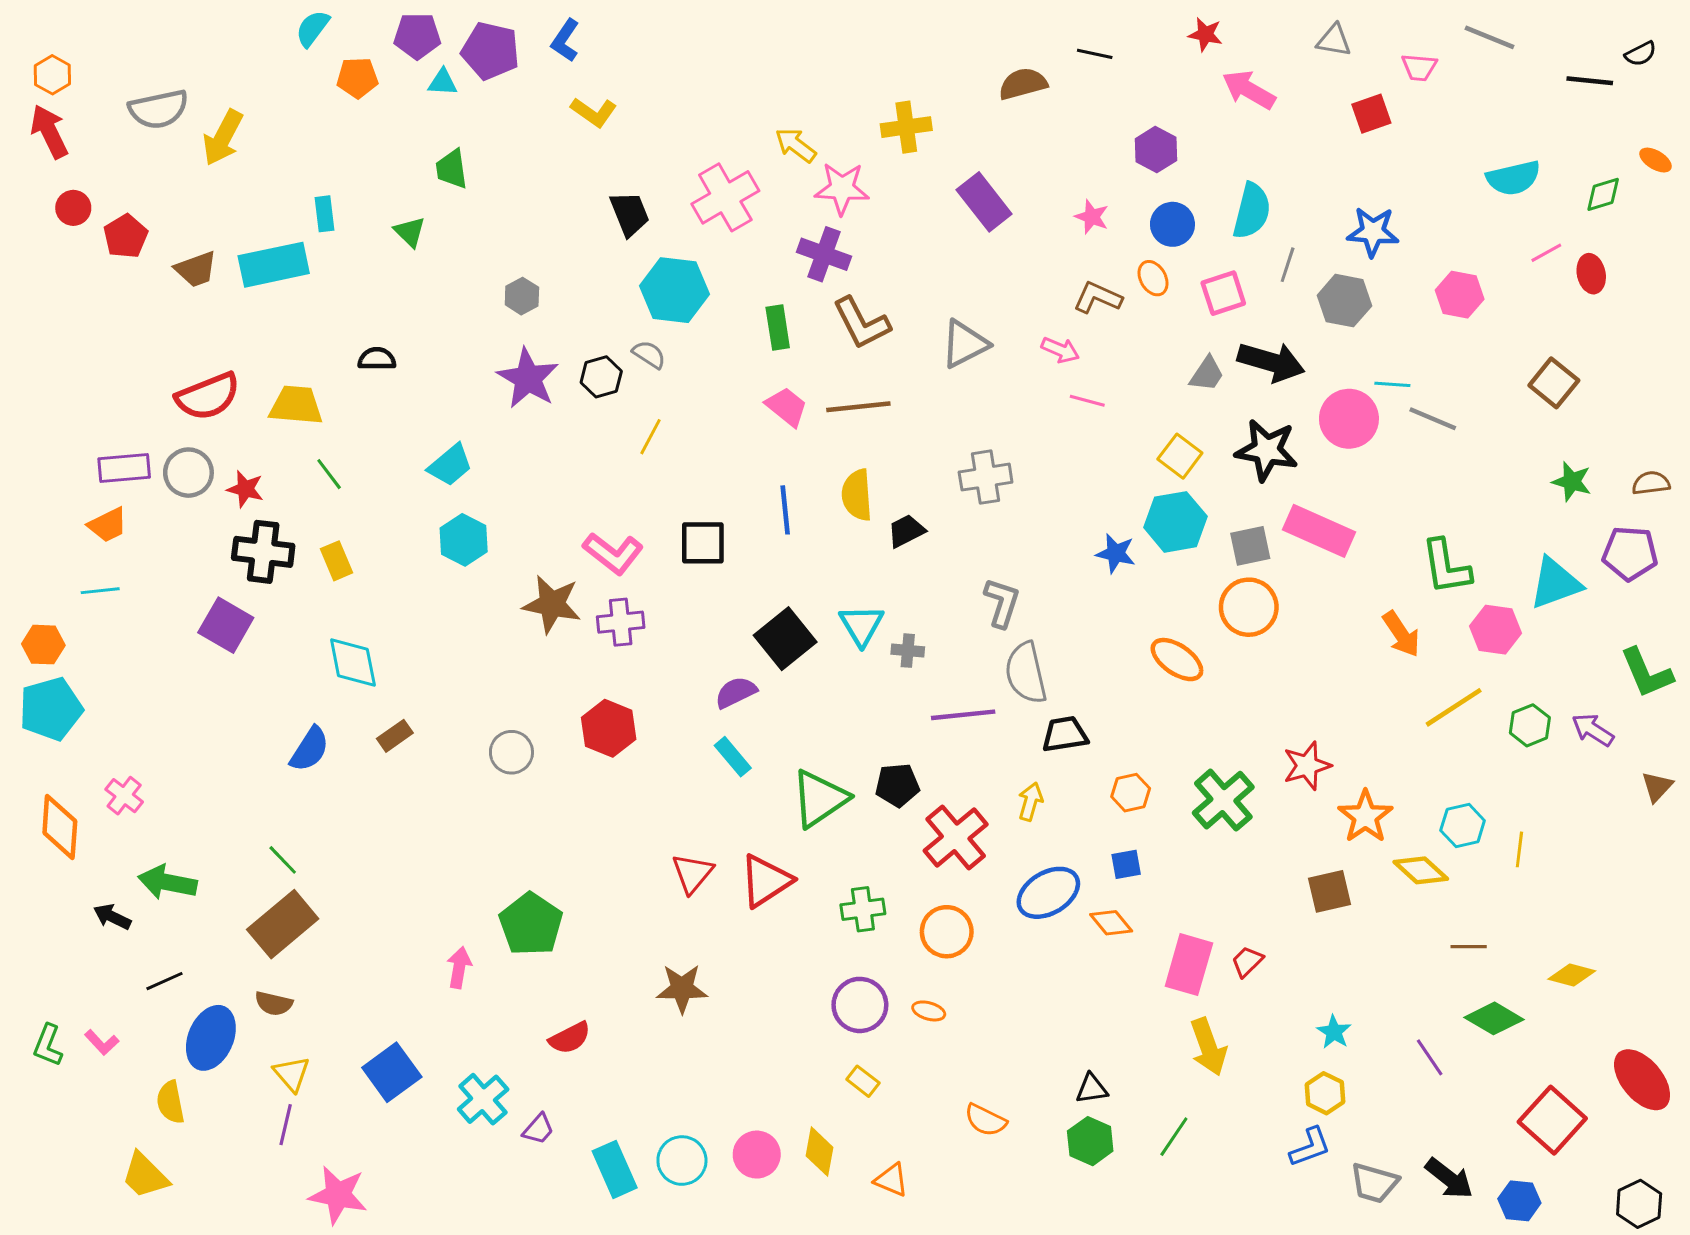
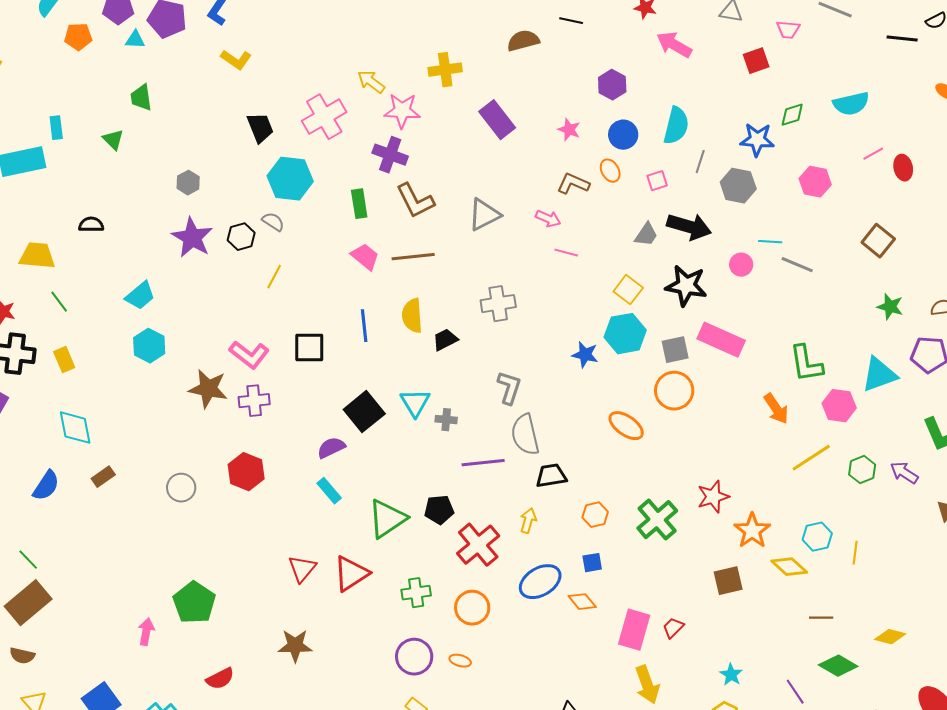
green diamond: (1603, 194) -> (792, 115), moved
pink square: (1223, 293) -> (657, 181), size x0.7
pink circle: (1349, 419) -> (741, 265), size x0.6

